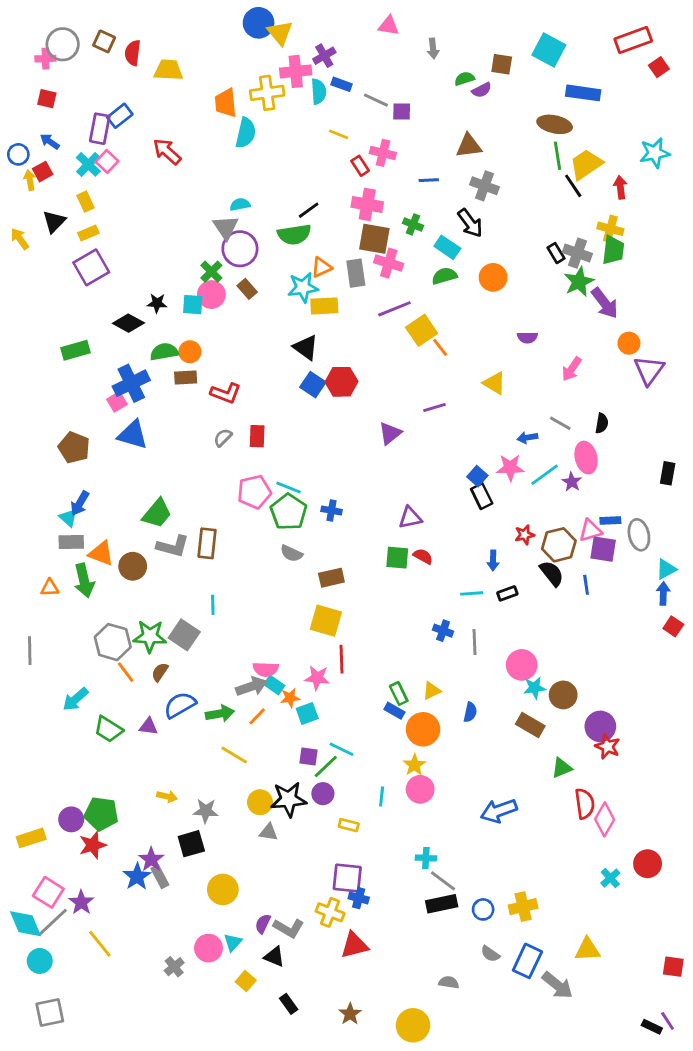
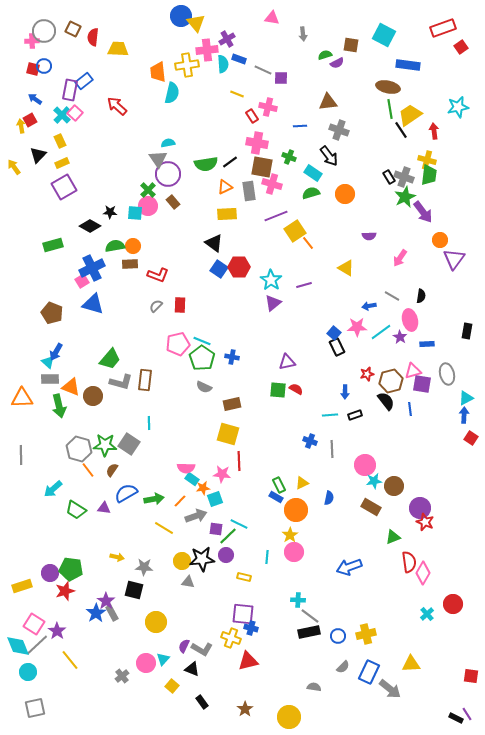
blue circle: (18, 154) -> (44, 66), moved
black line: (309, 210) -> (230, 162), moved
cyan star: (303, 287) -> (271, 280), moved, turned -30
blue rectangle: (610, 520) -> (427, 344), moved
orange triangle: (50, 588) -> (22, 398), moved, size x1.6
gray arrow: (251, 686) -> (196, 516), moved
black square: (191, 844) -> (134, 590), turned 30
gray semicircle: (490, 954) -> (343, 667), turned -80

